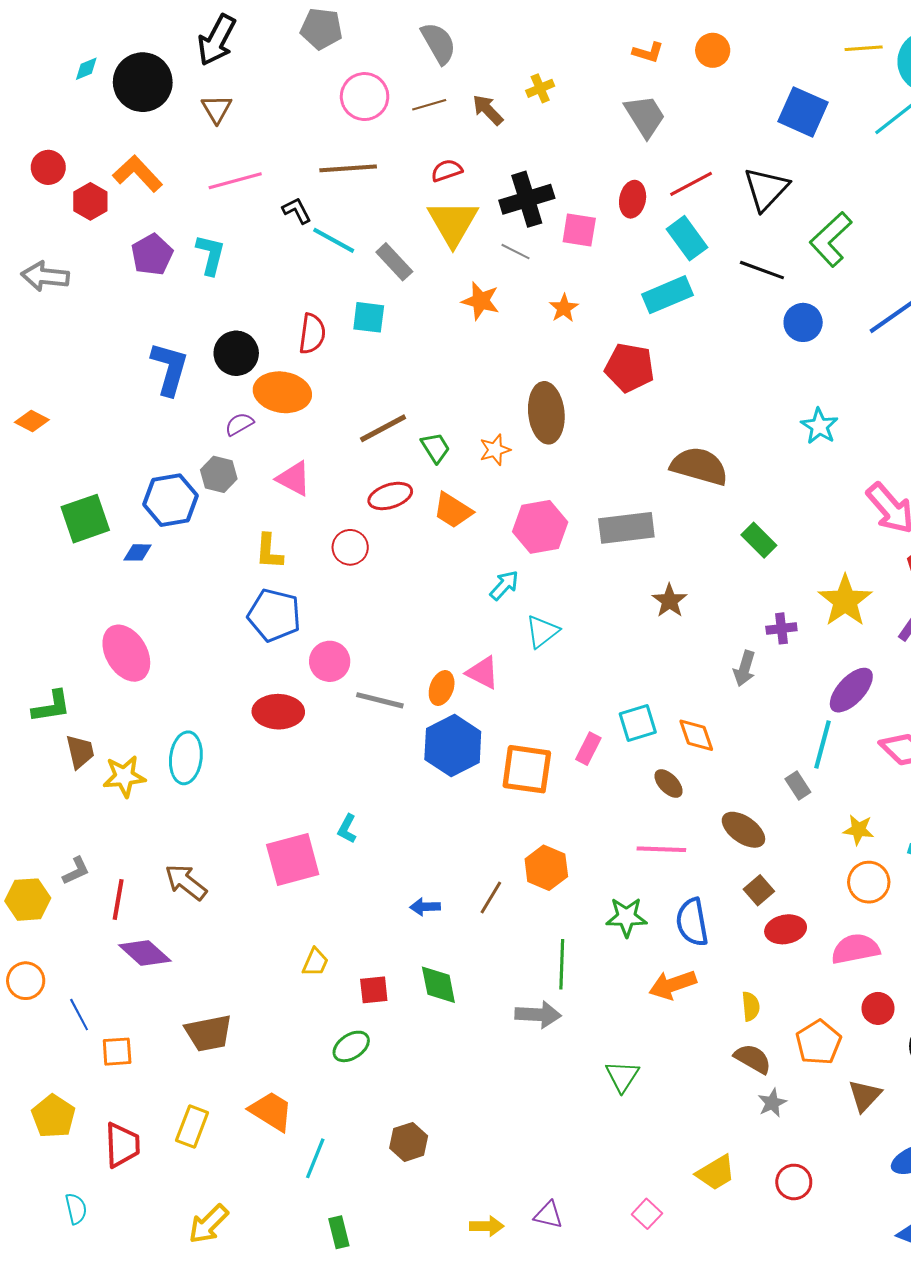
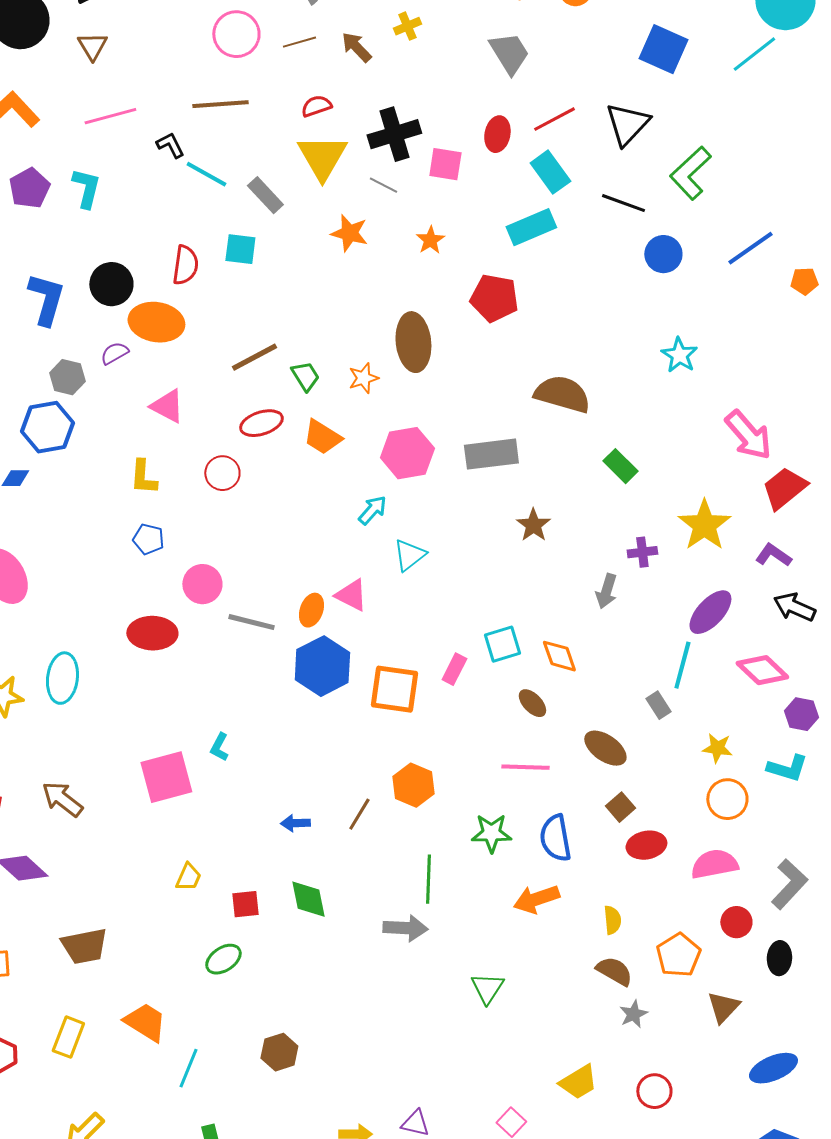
gray hexagon: (219, 474) -> (67, 377), moved
blue pentagon: (274, 615) -> (148, 539), size x0.6

